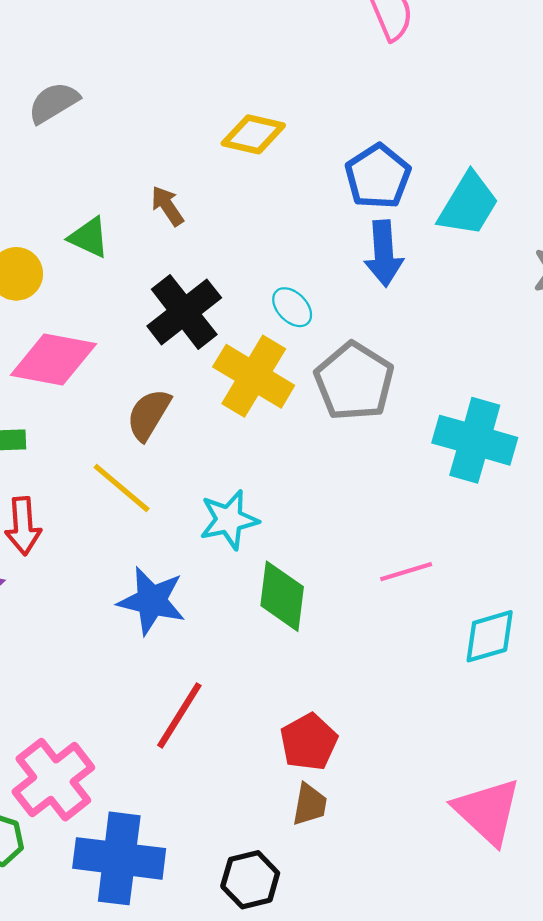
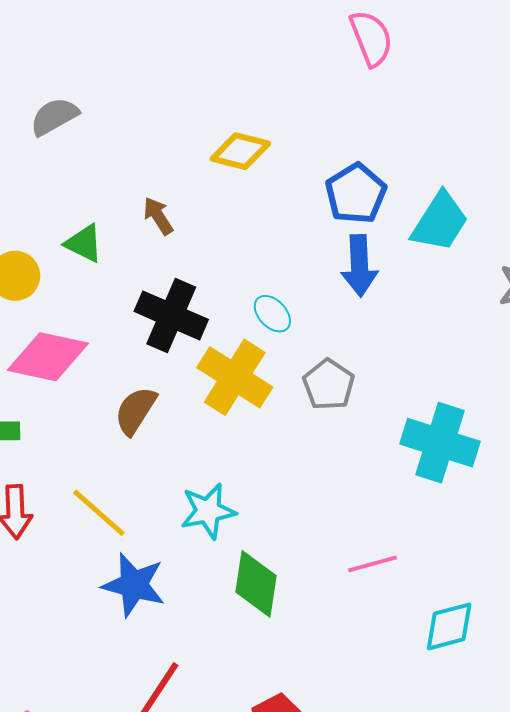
black cross: (184, 312) -> (171, 315), turned -30
gray pentagon: (354, 381) -> (329, 385), size x0.7
yellow line: (122, 488) -> (99, 513), moved

